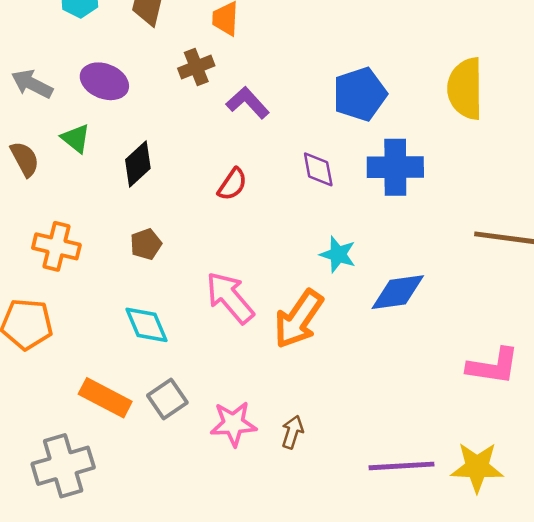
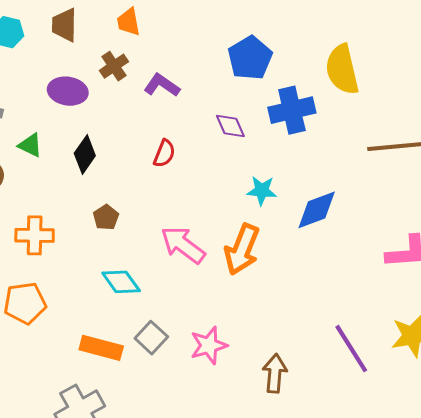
purple ellipse: (104, 81) -> (68, 91), moved
yellow semicircle: (465, 89) -> (342, 70), moved
brown arrow: (292, 432) -> (275, 373), moved, size x1.4
purple line: (401, 466) -> (351, 349), turned 74

